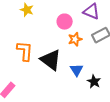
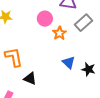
black triangle: (51, 60) -> (30, 78), moved, size x0.6

